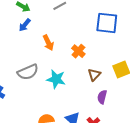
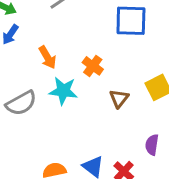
cyan star: (56, 79) -> (63, 91), moved
purple semicircle: (102, 97) -> (152, 145), moved

